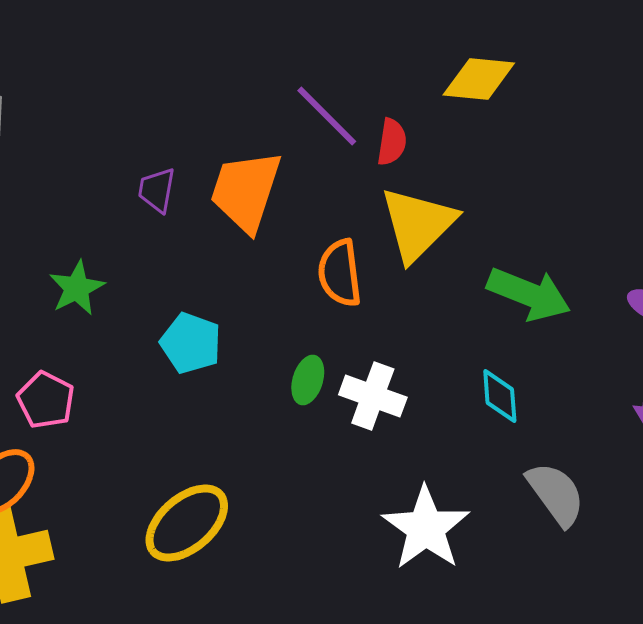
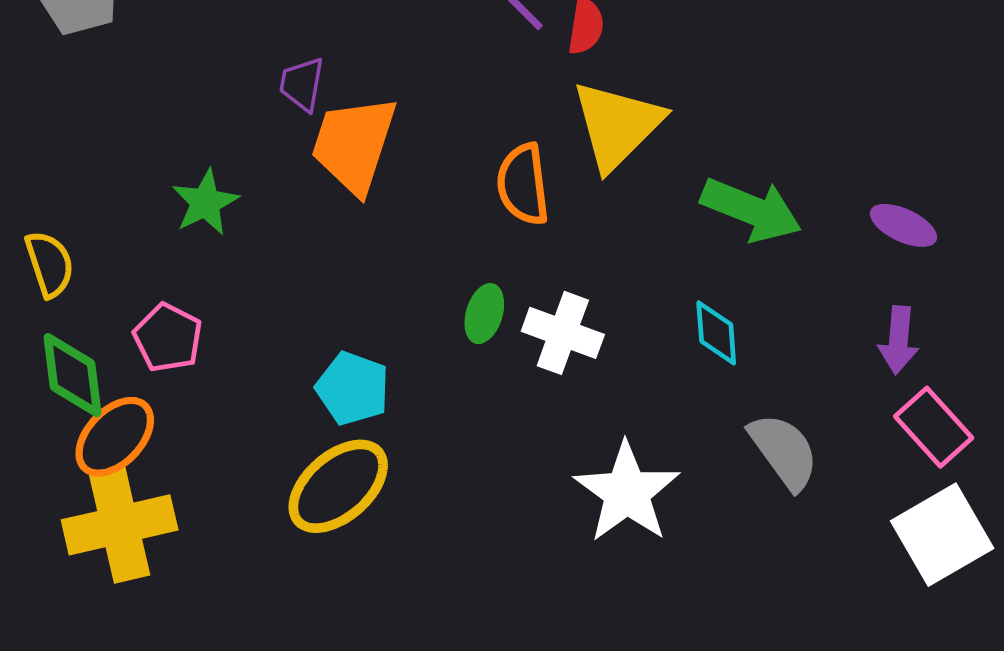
orange trapezoid: (246, 191) -> (354, 144), moved
cyan pentagon: (191, 343) -> (353, 388), moved

